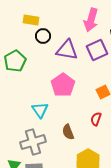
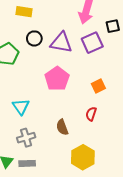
black circle: (43, 36) -> (34, 38), moved
cyan triangle: (40, 110) -> (21, 107), moved
gray cross: (33, 142) -> (26, 138), size x0.7

